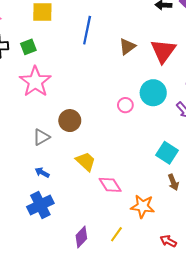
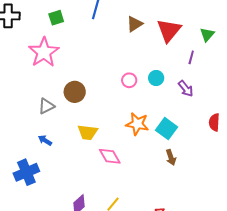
green square: (28, 47) -> (56, 18), moved
cyan circle: (153, 93) -> (156, 78), moved, size x0.6
yellow trapezoid: (86, 162) -> (88, 132), turned 140
blue cross: (40, 205) -> (26, 172), moved
orange star: (143, 206) -> (137, 124), moved

